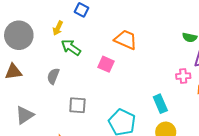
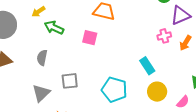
yellow arrow: (58, 28) -> (38, 12), turned 40
gray triangle: (25, 115) -> (41, 93), moved

